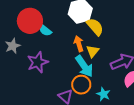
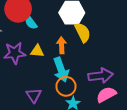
yellow triangle: (93, 51) -> (37, 51), moved, turned 40
orange circle: (81, 85) -> (66, 86), moved

